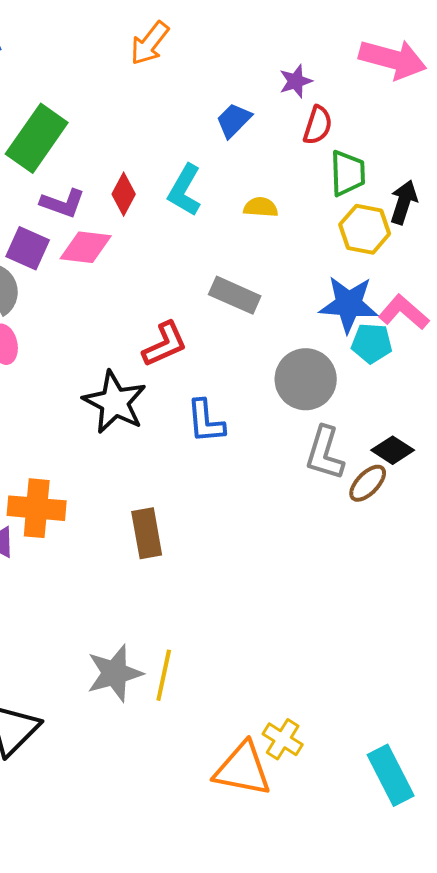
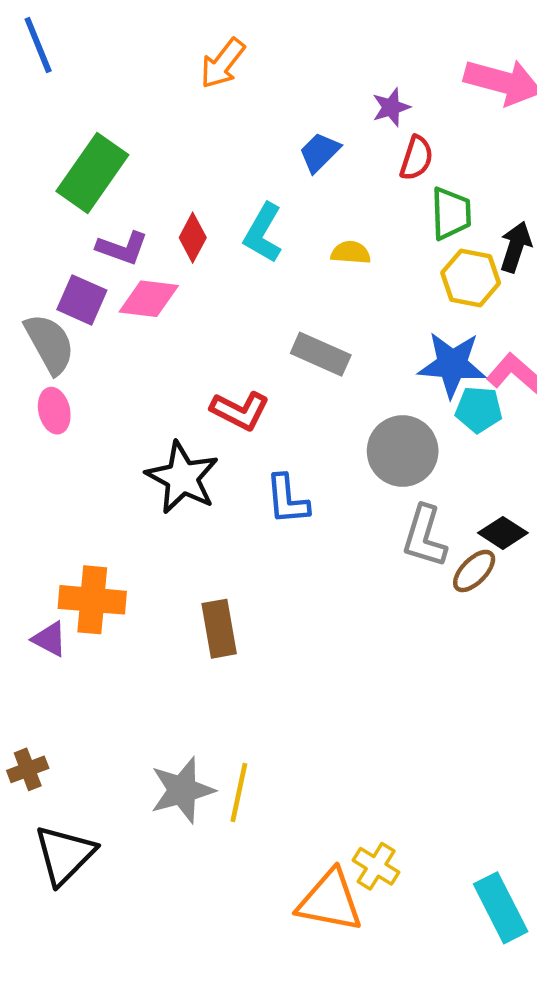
red L-shape: (165, 344) -> (240, 411), turned 51

